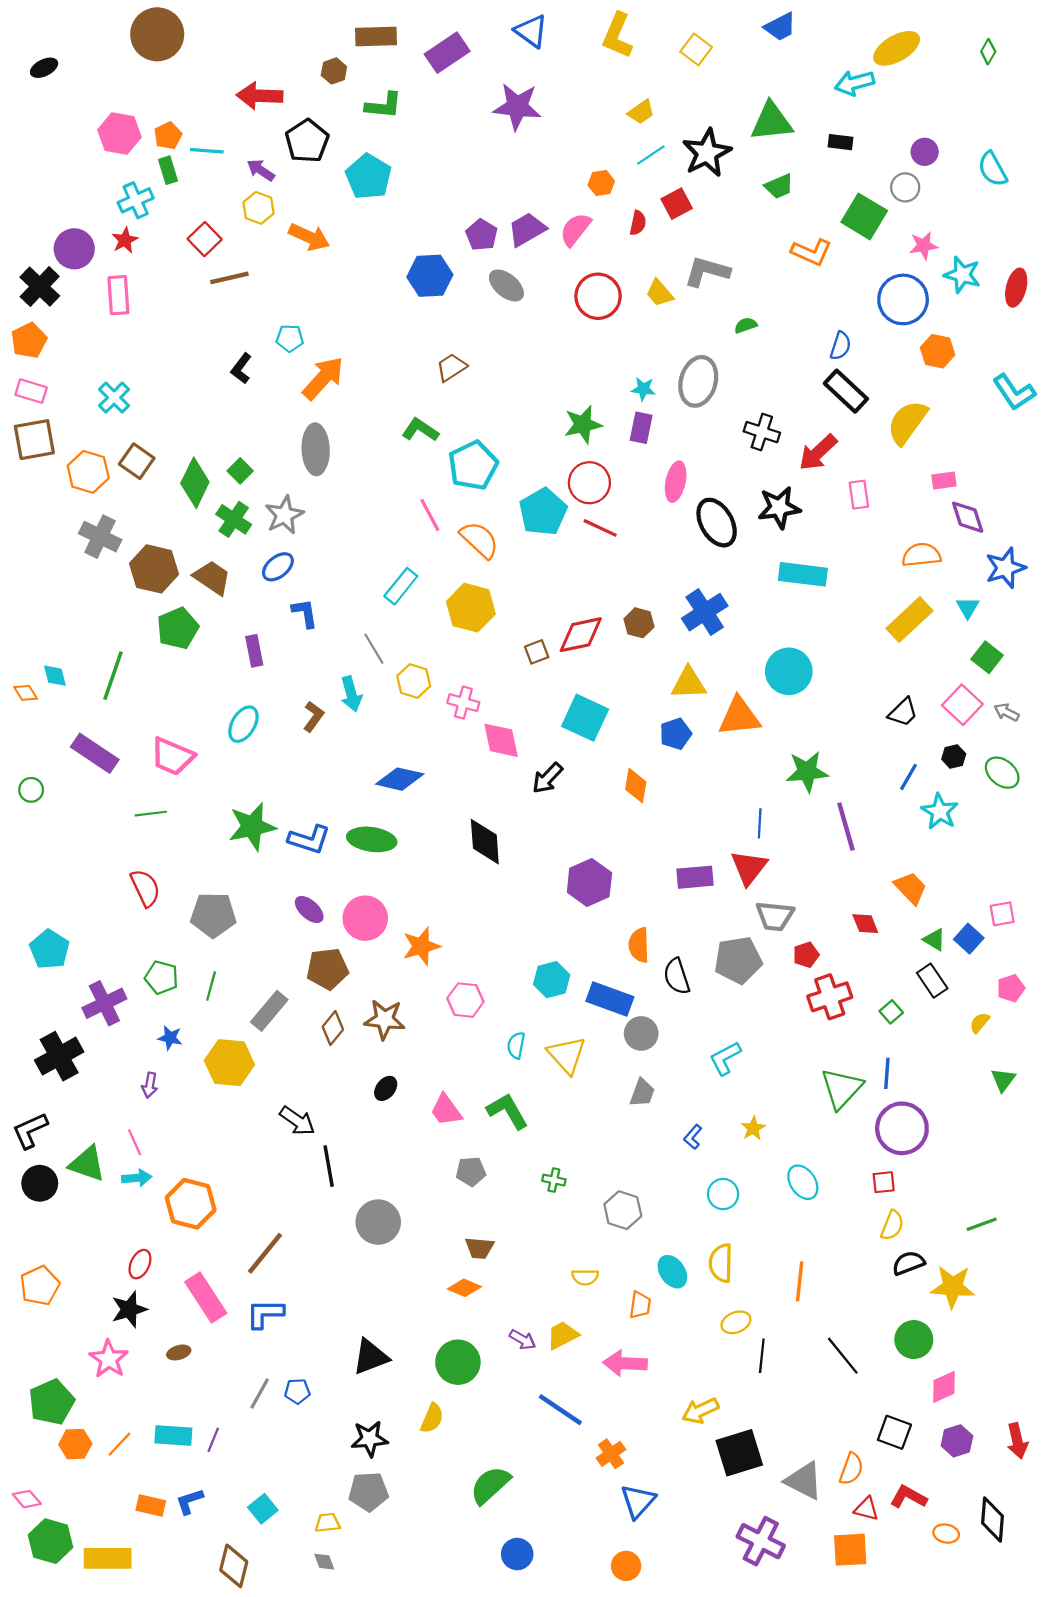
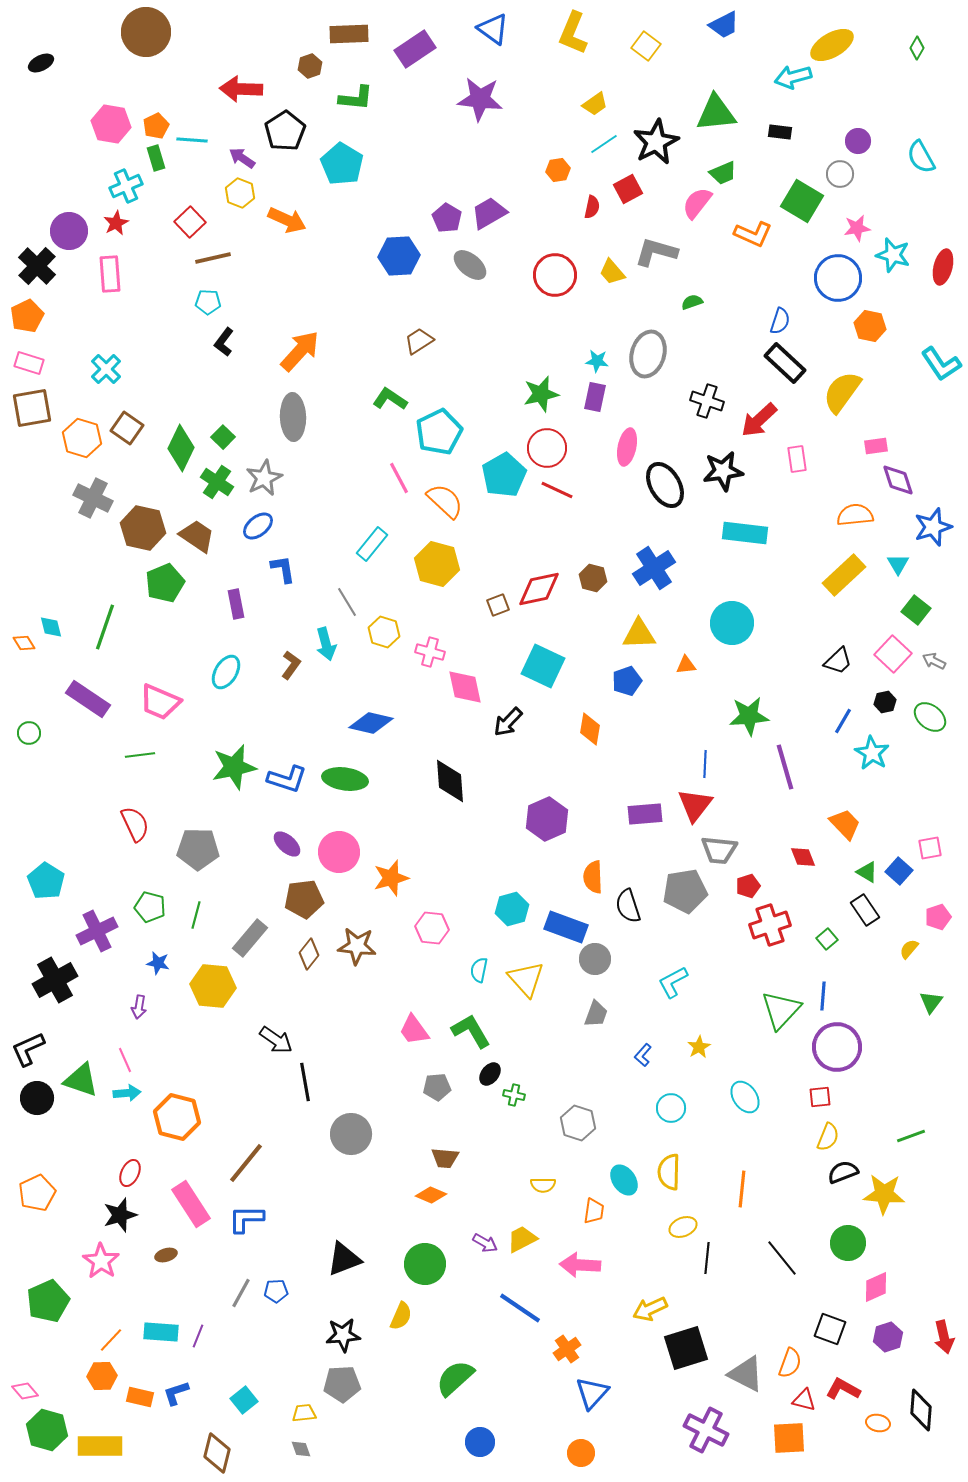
pink semicircle: (575, 229) -> (697, 203), moved
cyan pentagon: (290, 338) -> (208, 302), moved
orange triangle: (739, 717) -> (686, 665), size x0.5
black ellipse: (386, 1088) -> (490, 1074), moved
orange hexagon: (75, 1444) -> (102, 1376), moved

